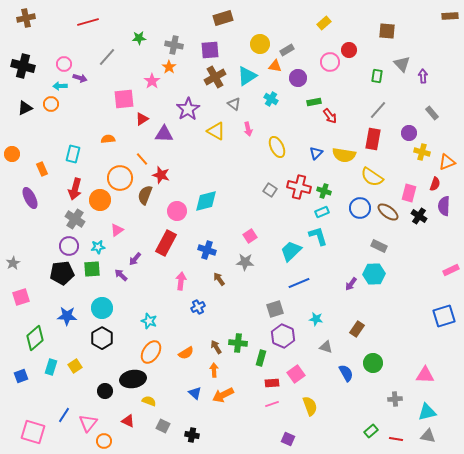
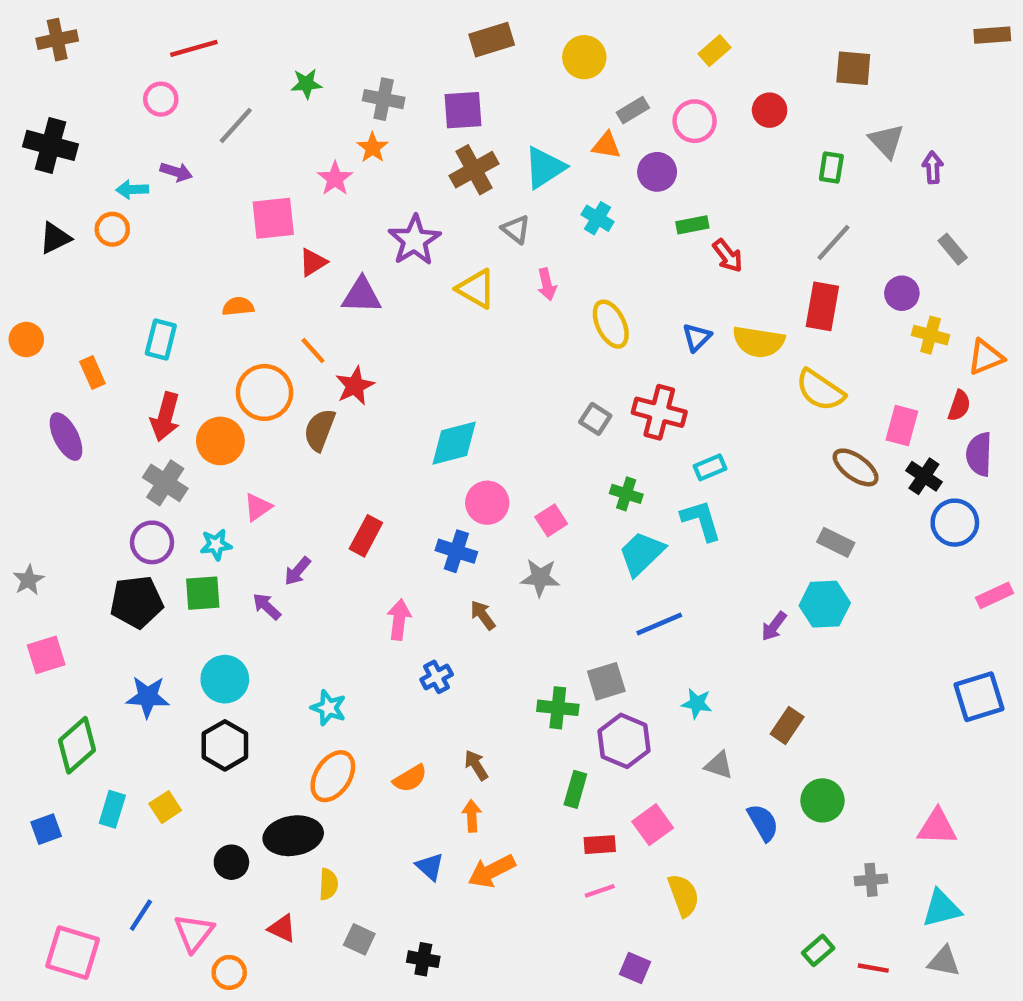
yellow circle: (260, 44) -> (584, 57), moved
pink circle: (330, 62) -> (695, 121), moved
pink circle: (64, 64) -> (161, 99), moved
red star: (161, 175) -> (355, 386), turned 30
green cross: (324, 191) -> (626, 494), moved
blue circle: (360, 208) -> (955, 523), moved
pink circle: (177, 211) -> (487, 503), moved
red rectangle: (166, 243) -> (366, 536), size x0.7
green cross: (238, 343) -> (558, 708), moved
yellow semicircle: (149, 401) -> (328, 884), turned 72

